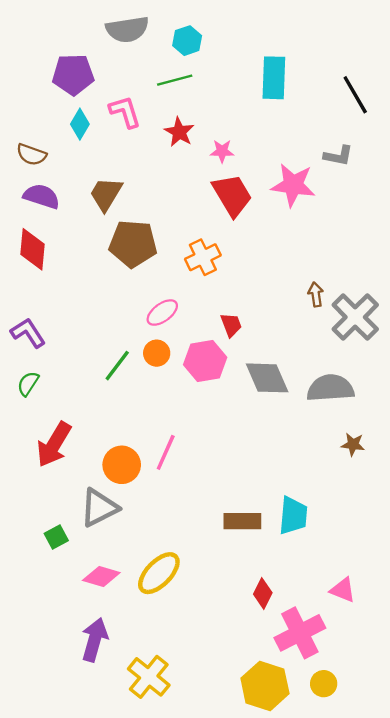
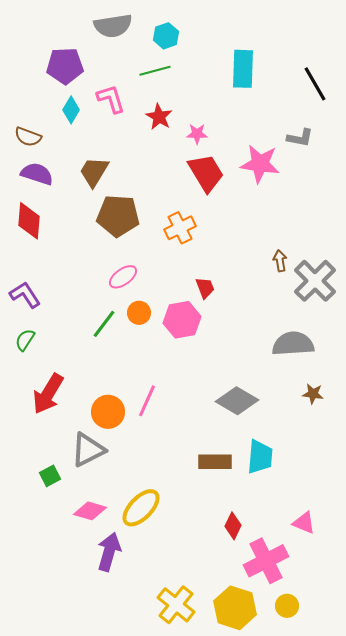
pink ellipse: (162, 313) -> (123, 277), moved
gray diamond: (267, 378) -> (237, 401), moved, turned -36
purple arrow: (95, 640) -> (109, 552), moved
yellow cross: (149, 677) -> (176, 605), moved

